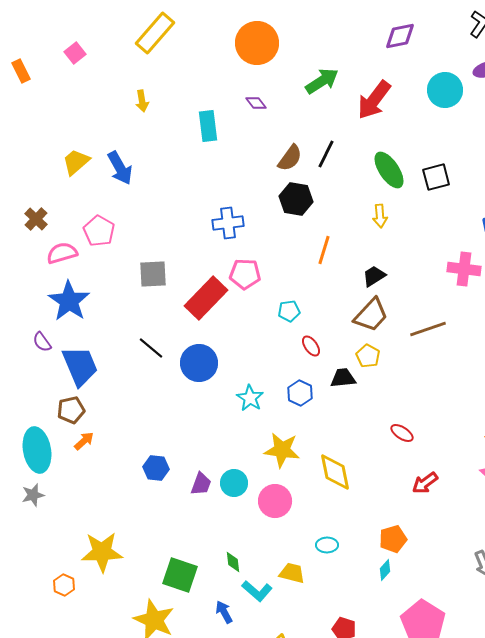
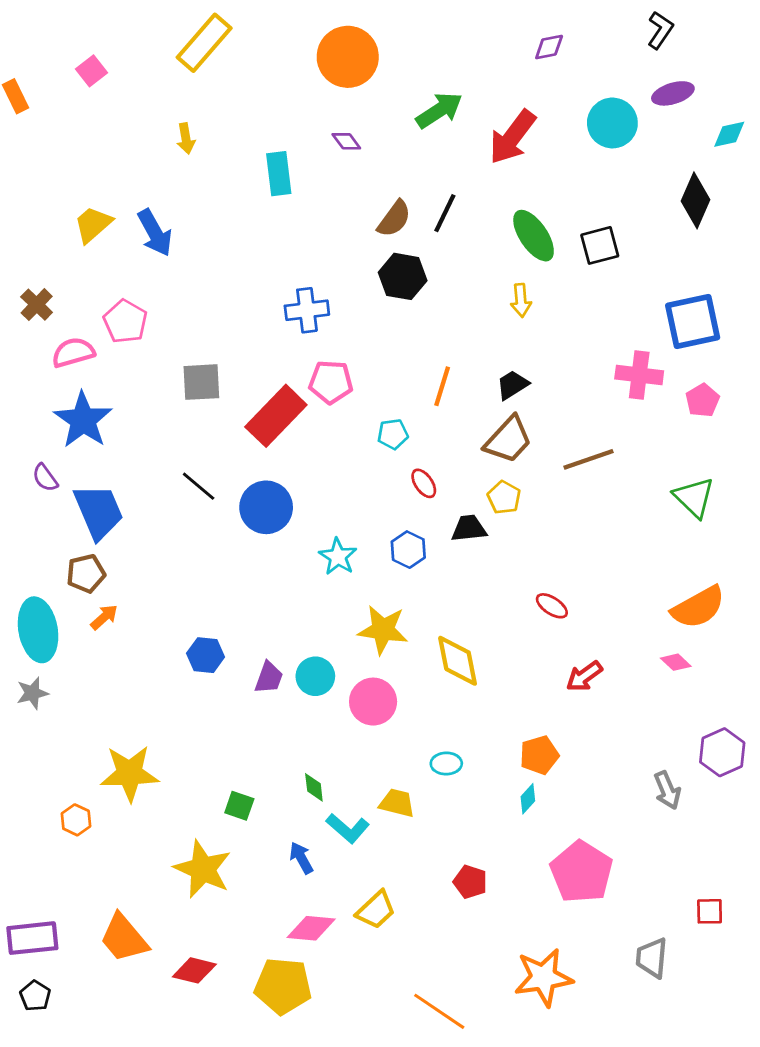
purple diamond: (400, 36) -> (549, 47), size x0.7
orange line: (324, 250) -> (442, 386), moved
green square: (180, 575) -> (239, 806), size x0.6

